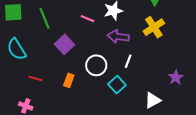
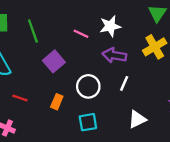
cyan square: (117, 85) -> (88, 122), moved, turned 30
white triangle: (153, 100) -> (137, 119), moved

